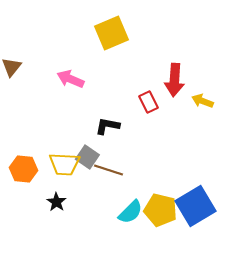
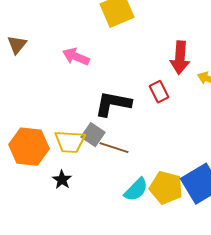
red rectangle: (148, 102) -> (159, 92), moved
black L-shape: (107, 126) -> (113, 104), size x1.5
orange hexagon: (23, 169) -> (29, 147), size x1.4

